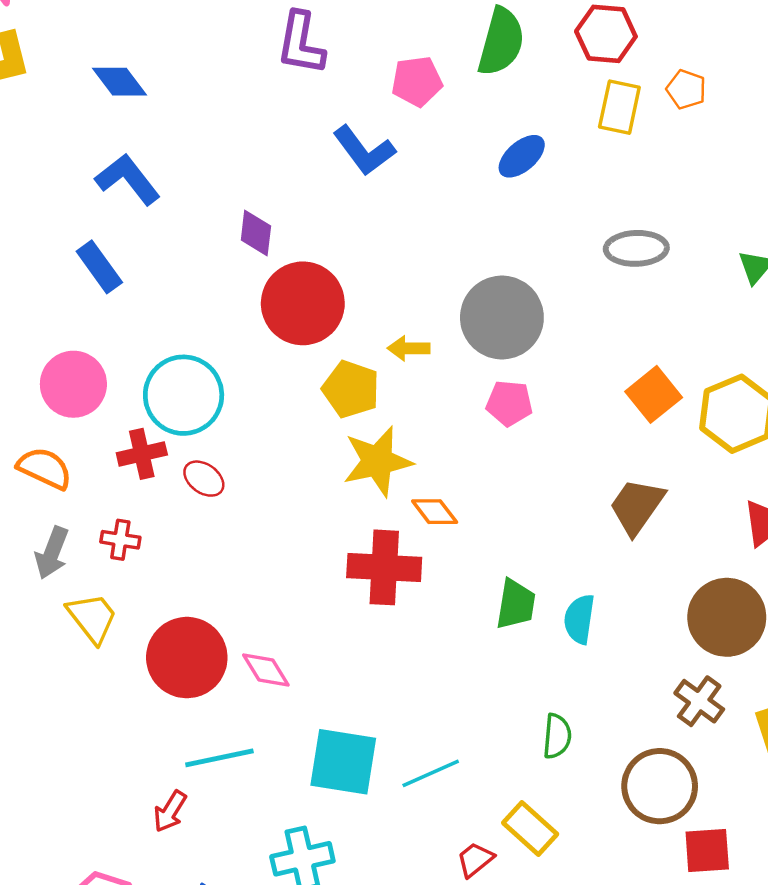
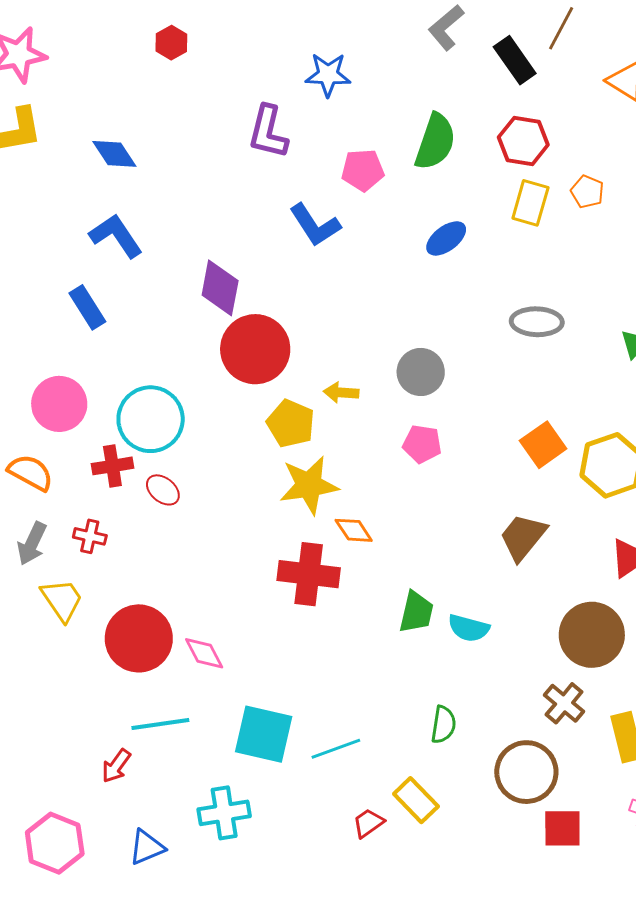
purple diamond: (256, 233) -> (220, 288), size x1.4
gray circle: (502, 317) -> (421, 372), size x0.7
cyan semicircle: (579, 619) -> (469, 628), turned -87

